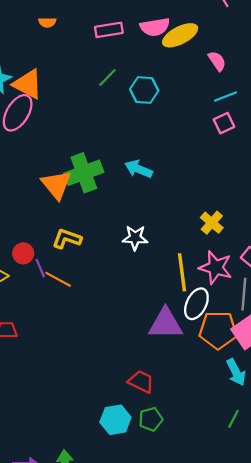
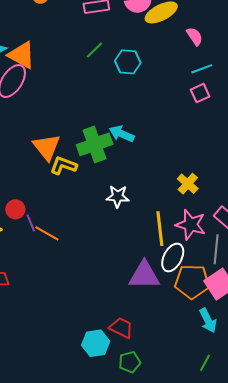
green cross: (84, 173) -> (95, 144), moved
yellow L-shape: (67, 239) -> (63, 166), moved
cyan hexagon: (115, 420) -> (96, 343), moved

